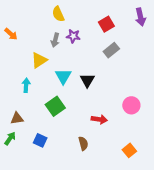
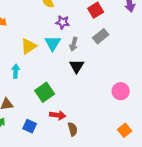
gray arrow: (55, 40) -> (74, 44), moved
cyan triangle: (63, 76) -> (53, 43), moved
red arrow: (99, 119) -> (58, 115), moved
orange square: (129, 150) -> (125, 130), moved

